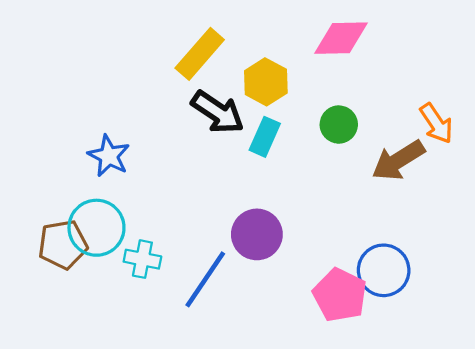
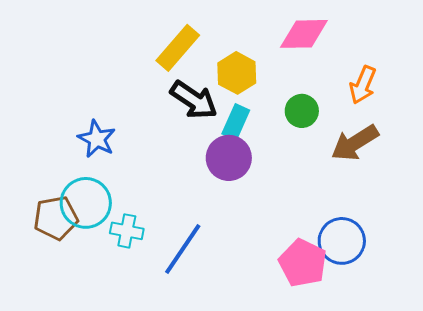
orange arrow: (436, 123) -> (363, 85), moved, turned 57
purple circle: (257, 234) -> (229, 158), moved

